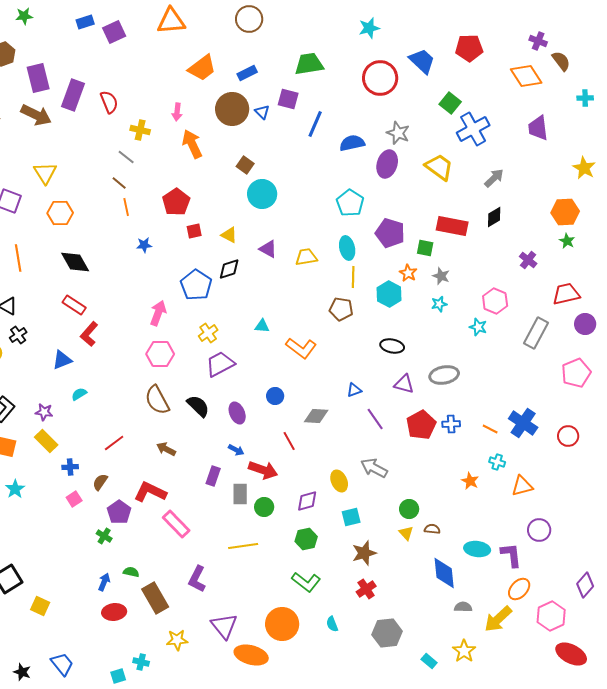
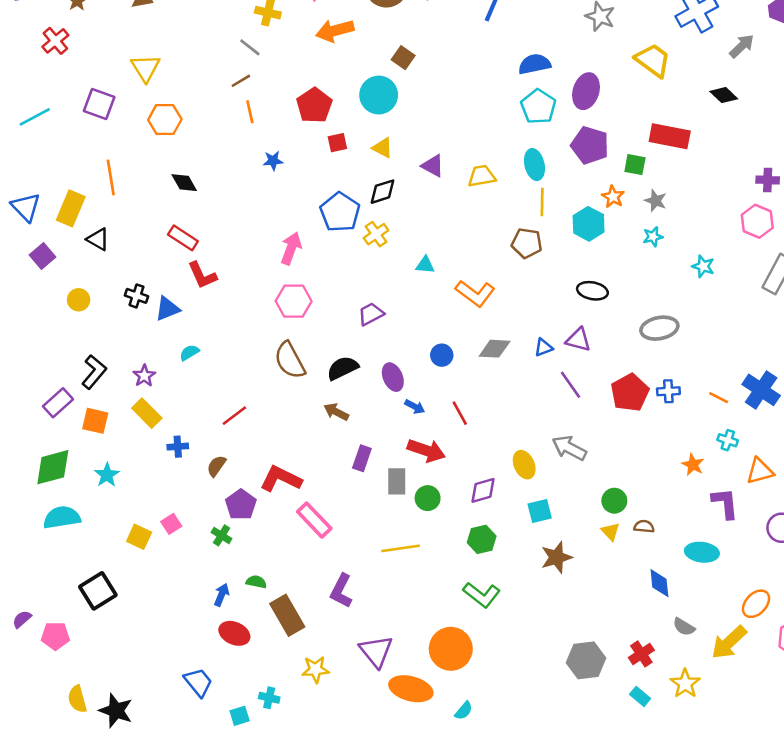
blue semicircle: (352, 143) -> (534, 64), moved
orange arrow: (192, 144) -> (335, 31), turned -80
purple ellipse: (387, 164) -> (586, 91), moved
gray arrow: (494, 178) -> (742, 46), moved
brown line: (119, 183) -> (241, 81), turned -70
cyan circle: (262, 194) -> (379, 95), moved
black diamond: (494, 217) -> (724, 95), moved, turned 75
purple cross: (528, 260) -> (768, 180), turned -36
black diamond: (75, 262) -> (184, 183), size x0.7
pink hexagon: (495, 301) -> (757, 221), moved
yellow cross: (208, 333) -> (376, 234), moved
red L-shape: (89, 334) -> (202, 275), turned -65
black cross: (18, 335) -> (137, 296), moved, turned -36
purple trapezoid: (220, 364) -> (371, 314), size x0.7
purple triangle: (404, 384) -> (578, 340), moved
black semicircle: (198, 406) -> (343, 368), turned -70
purple star: (44, 412) -> (144, 376), turned 30
gray diamond: (316, 416) -> (495, 349), moved
brown arrow: (166, 449) -> (336, 412), moved
blue arrow: (236, 450) -> (415, 407), moved
pink square: (74, 499) -> (171, 524), moved
purple L-shape: (511, 555) -> (725, 503), moved
blue diamond: (444, 573) -> (659, 583), size x0.7
red cross: (366, 589) -> (641, 654), moved
yellow square: (40, 606) -> (139, 537), moved
gray semicircle: (463, 607) -> (684, 627), turned -150
red ellipse: (114, 612) -> (234, 633), turned 30
cyan semicircle: (332, 624) -> (464, 711), moved, turned -119
blue trapezoid: (62, 664) -> (198, 682), moved
black star: (22, 672) -> (116, 711), size x1.5

